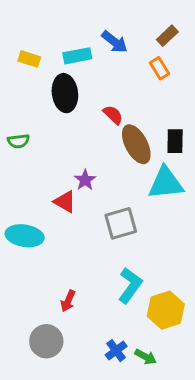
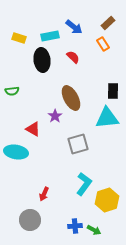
red semicircle: (113, 115) -> (73, 57), moved
brown ellipse: (136, 144) -> (71, 98), moved
red triangle: (65, 202) -> (33, 129), moved
blue cross: (116, 351) -> (75, 226), turned 32

